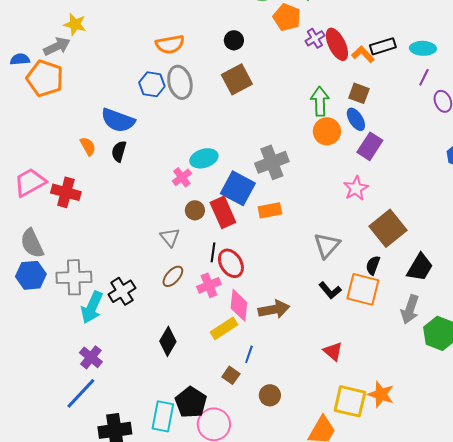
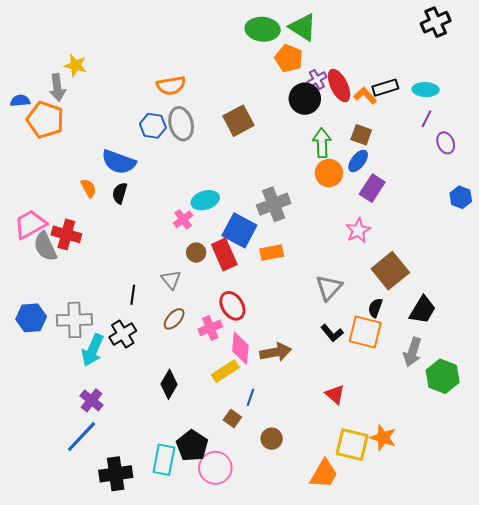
black circle: (234, 40) -> (305, 99), moved, size x1.6
gray arrow: (57, 46) -> (57, 88), turned 108
blue ellipse: (356, 119) -> (358, 161), turned 70
gray semicircle: (32, 243) -> (45, 246), moved
black line: (213, 252) -> (133, 295), moved

